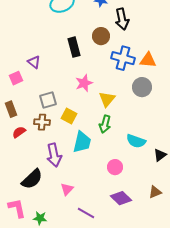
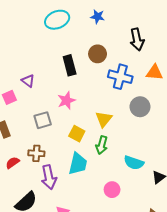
black arrow: (122, 19) -> (137, 39), moved
orange triangle: (148, 60) -> (155, 73), moved
pink star: (84, 83) -> (66, 101), moved
yellow square: (69, 116) -> (77, 134), moved
brown cross: (42, 122) -> (36, 153), moved
red semicircle: (19, 132) -> (13, 163), moved

